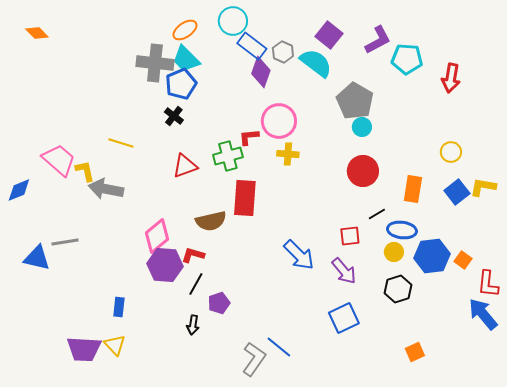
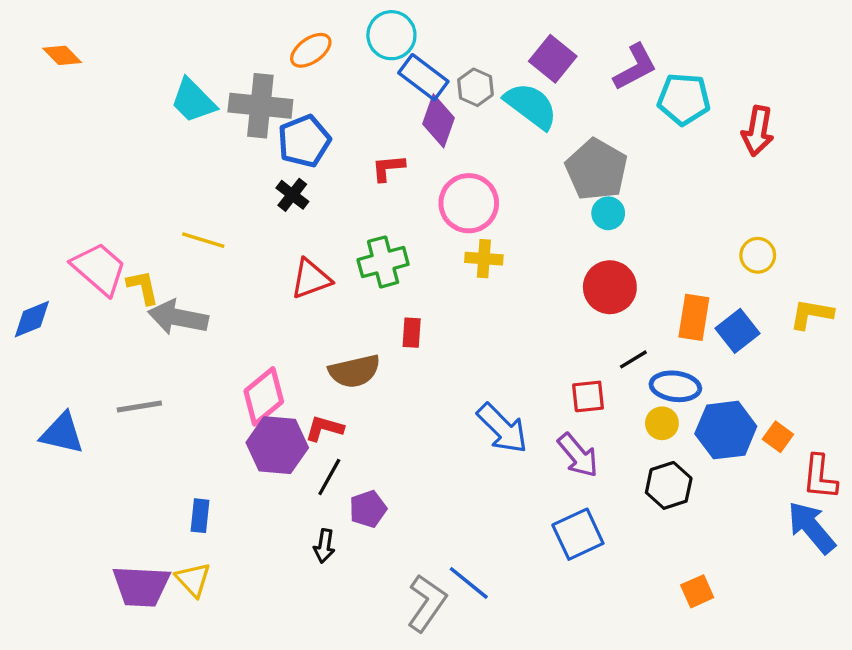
cyan trapezoid: (186, 59) -> (193, 101), moved
red L-shape: (249, 137) -> (388, 168), moved
blue square: (457, 192) -> (738, 331), moved
red rectangle: (245, 198) -> (412, 333), size x0.5
gray line: (65, 242) -> (139, 406), moved

